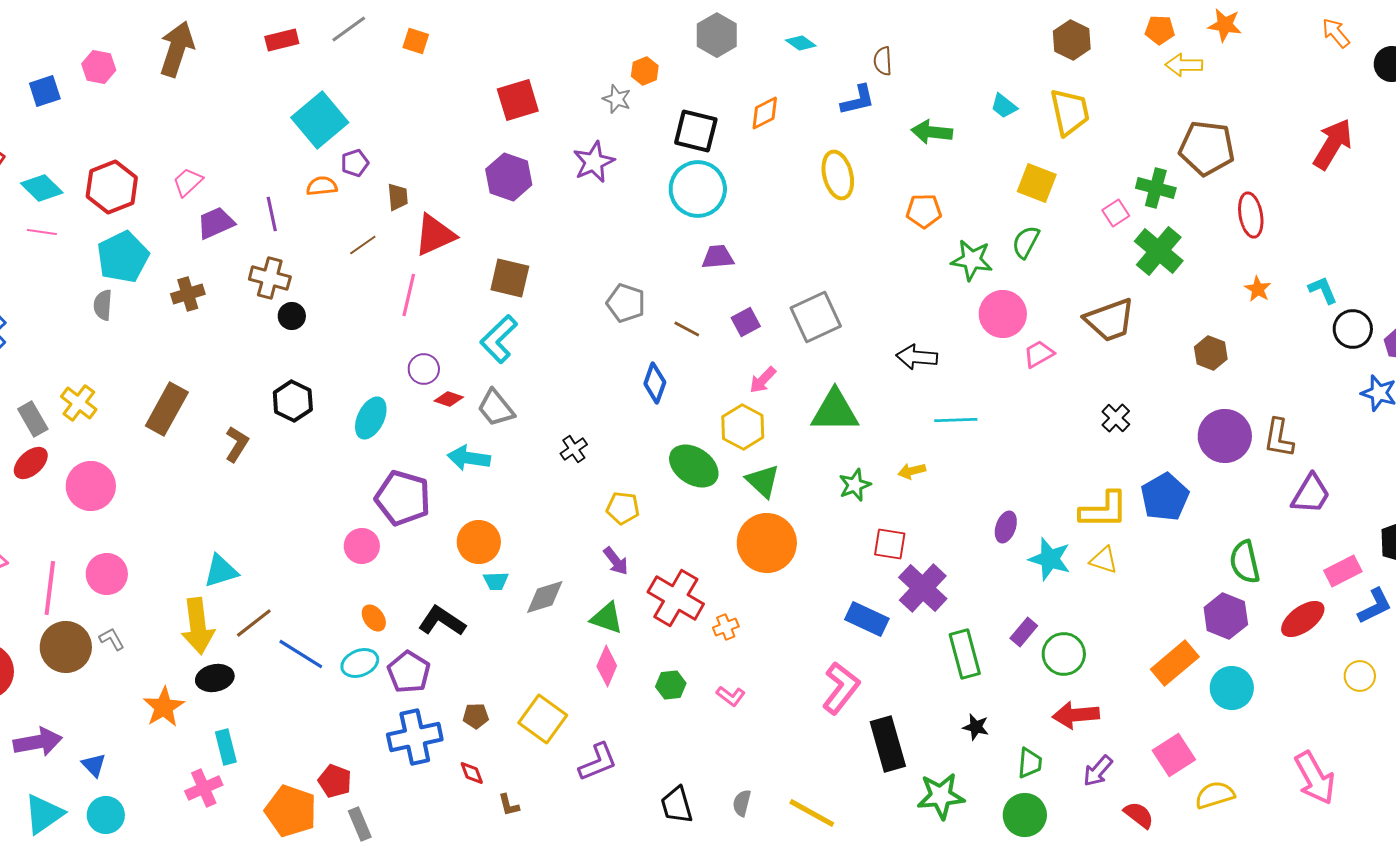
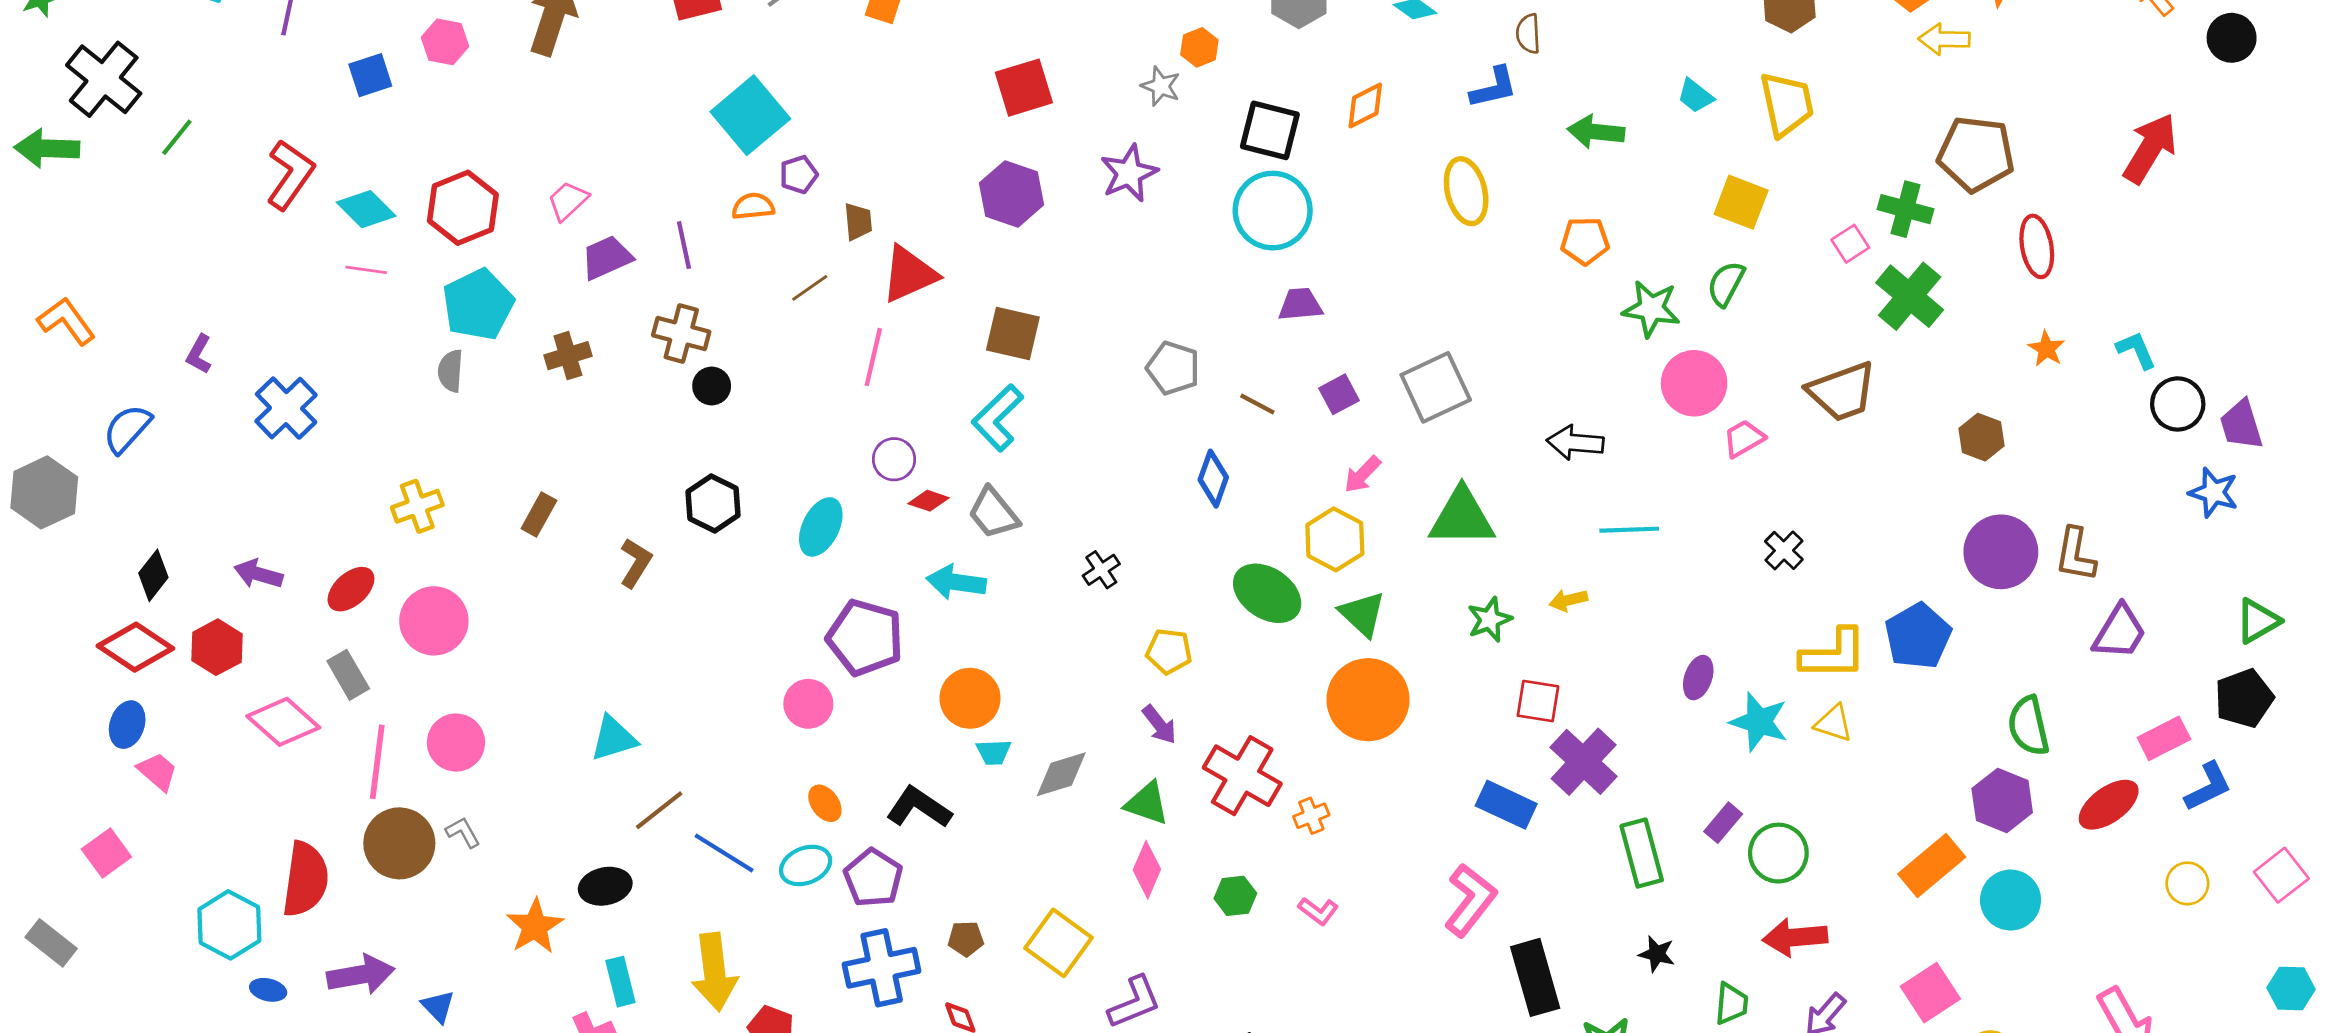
yellow cross: (79, 403) -> (417, 506), turned 33
brown rectangle: (167, 409) -> (539, 515), size x0.6
black cross: (1116, 418) -> (1784, 550), moved
gray rectangle: (33, 419) -> (348, 675), moved
yellow arrow: (198, 626) -> (714, 972), moved

